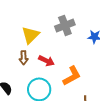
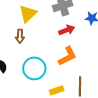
red arrow: (46, 61) -> (67, 30), moved, turned -49

